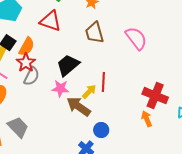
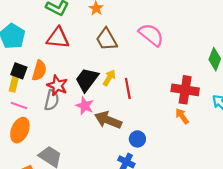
red star: (26, 63) -> (57, 85), moved
pink star: (60, 88) -> (85, 106), turned 30
yellow arrow: (89, 92) -> (109, 78), moved

